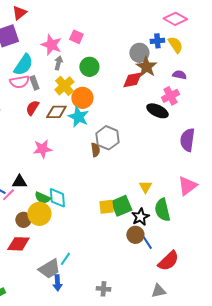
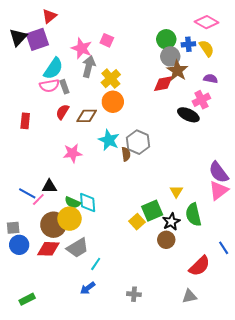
gray arrow: (58, 63) -> (89, 66), size x1.5
green circle: (89, 67) -> (166, 39), moved
yellow cross: (64, 86) -> (111, 79), moved
cyan star: (78, 117) -> (109, 140), moved
purple semicircle: (187, 140) -> (219, 172), moved, turned -45
yellow square: (106, 207) -> (137, 222), moved, turned -35
brown circle: (23, 220) -> (53, 225), size x1.6
blue line: (147, 243) -> (224, 248), moved
gray trapezoid: (49, 269) -> (78, 248), moved
blue arrow: (57, 283) -> (88, 288), turned 56

